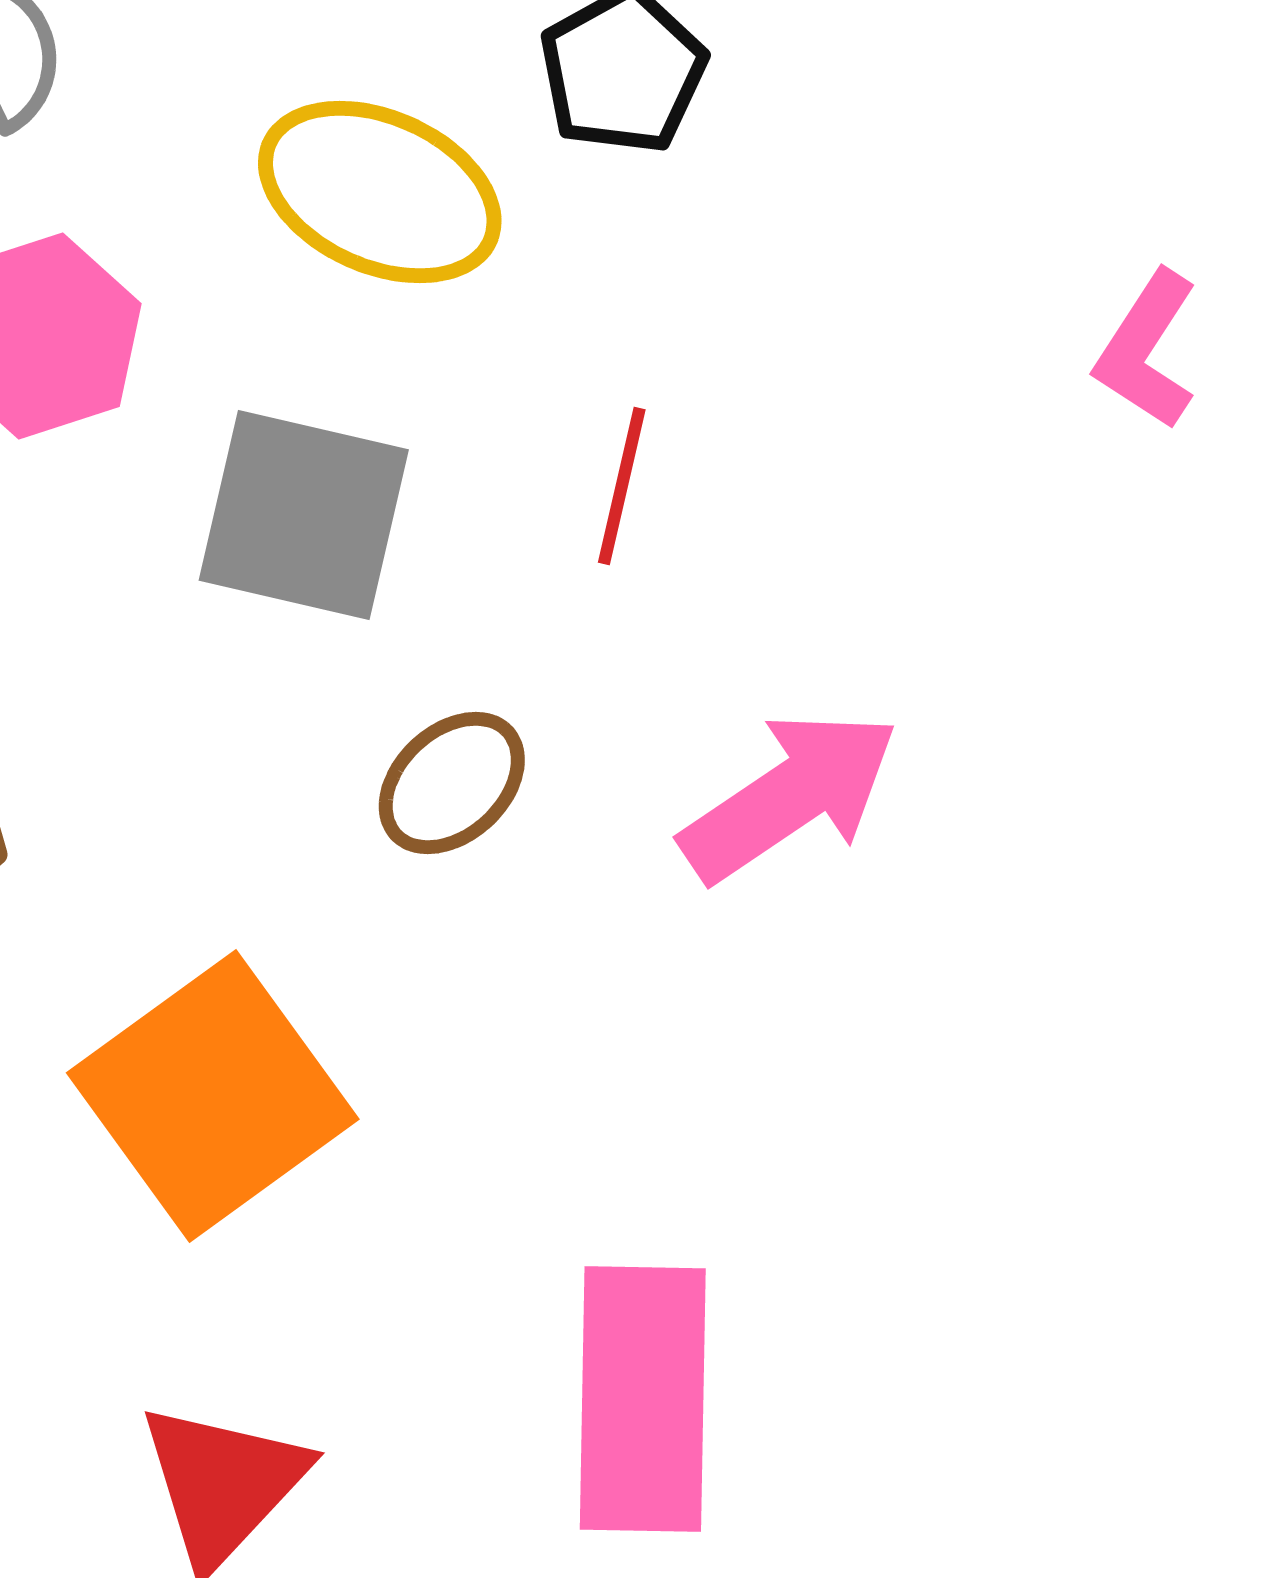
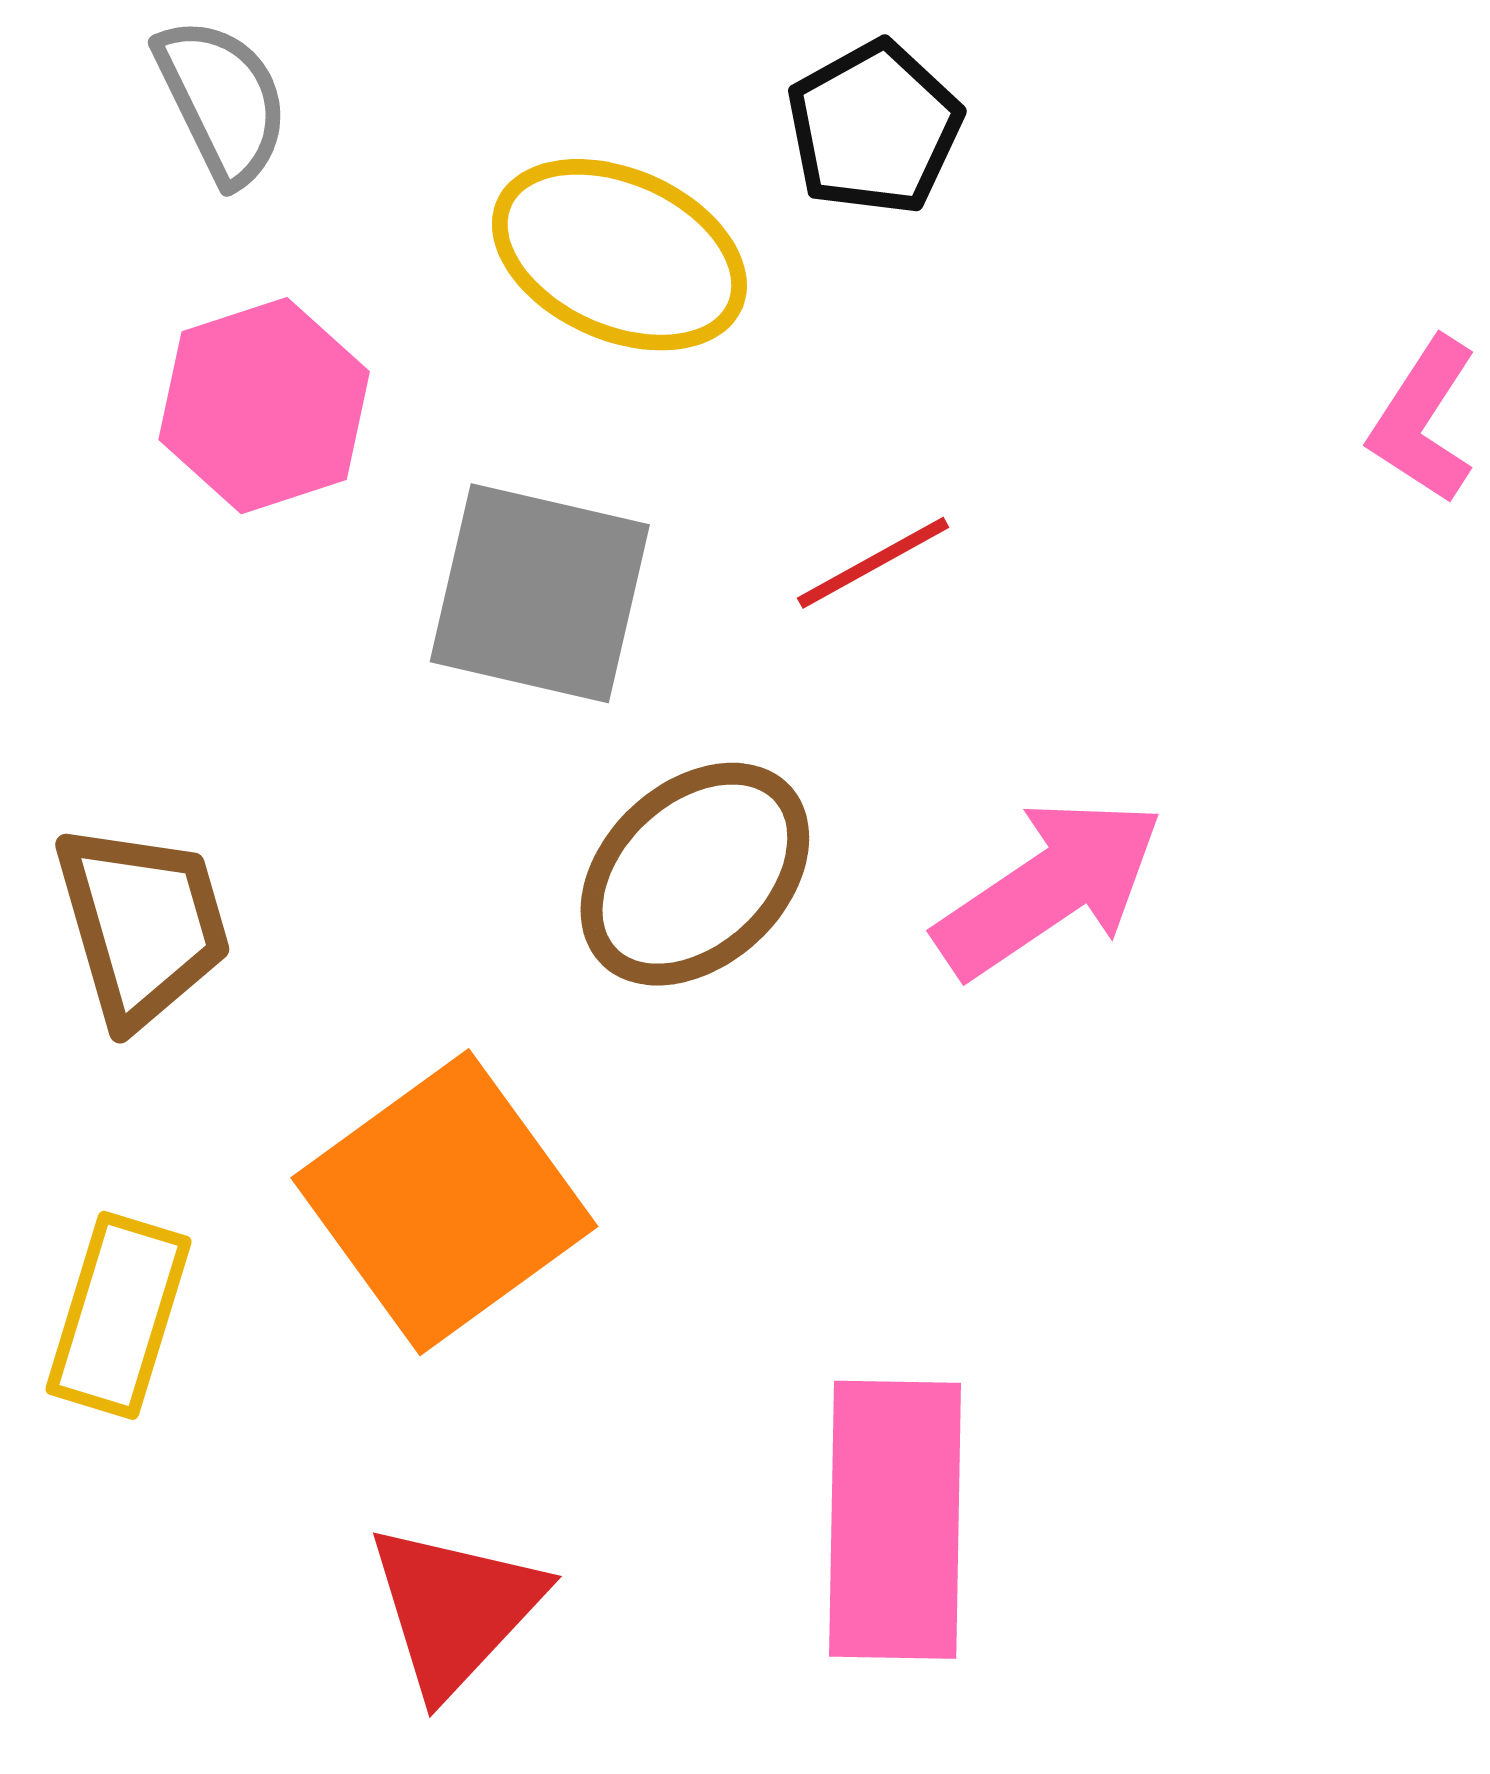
red line: (622, 486) -> (873, 563), turned 48
brown ellipse: (452, 783) -> (695, 874), size x1.5

